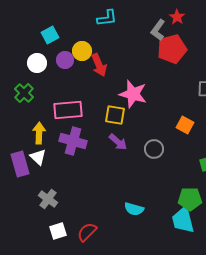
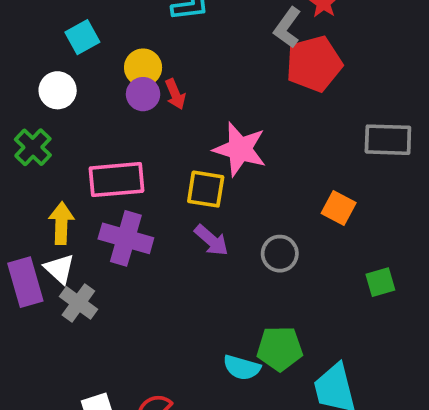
purple circle: (65, 60) -> (143, 94), moved
red arrow: (99, 65) -> (175, 94), size x0.7
gray cross: (48, 199) -> (78, 303), moved
green pentagon: (190, 199) -> (280, 349), moved

